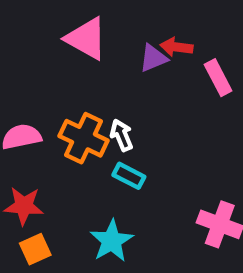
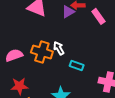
cyan rectangle: (129, 176) -> (77, 65), moved

